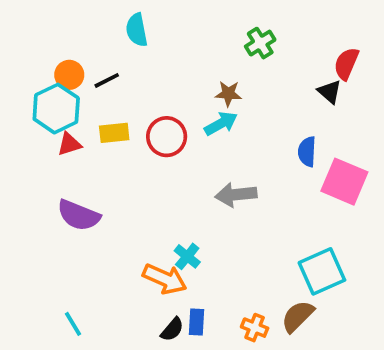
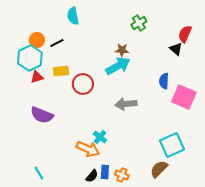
cyan arrow: (221, 124) -> (118, 66), size x1.4
red circle: (167, 137) -> (83, 84), moved
orange cross: (255, 328) -> (122, 175), moved

